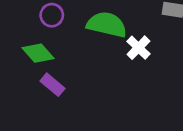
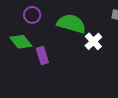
purple rectangle: (52, 85) -> (42, 55), moved, turned 30

